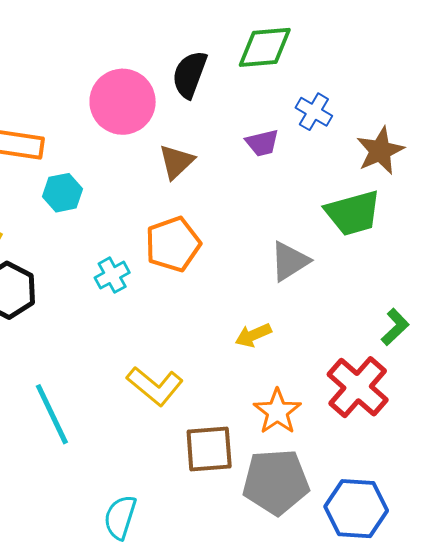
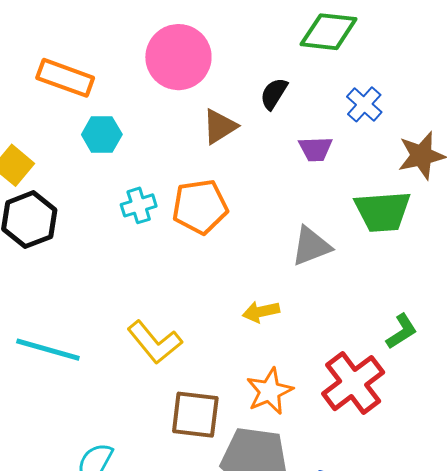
black semicircle: (190, 74) -> (274, 94), moved, size x0.7
purple trapezoid: (262, 143) -> (316, 149), moved
cyan cross: (112, 275) -> (139, 205), moved
cyan line: (52, 414) -> (48, 350), turned -60

